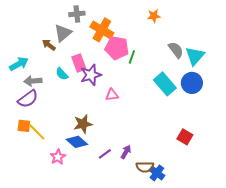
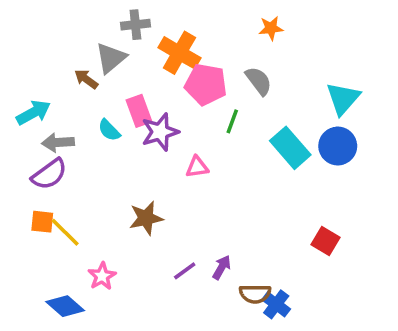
gray semicircle: (176, 50) -> (259, 81), moved
green line: (132, 57) -> (232, 121), moved
blue diamond: (77, 142) -> (65, 306), moved

